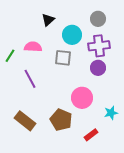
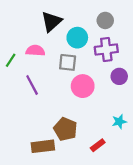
black triangle: (48, 20) -> (51, 22), size x1.5
purple circle: (98, 68) -> (119, 76), moved
pink circle: (82, 98) -> (83, 86), moved
brown rectangle: (25, 121) -> (43, 146), moved, turned -45

